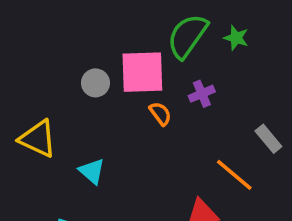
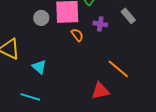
purple cross: (202, 94) -> (100, 24), turned 32
gray rectangle: (268, 139) -> (128, 16), moved

